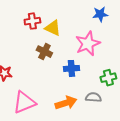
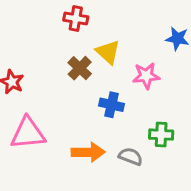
yellow triangle: (53, 28) -> (108, 52), moved
pink star: (88, 44) -> (146, 76), size x0.7

